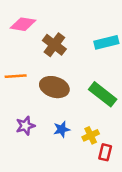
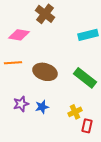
pink diamond: (23, 24) -> (19, 35), moved
brown cross: (54, 45) -> (45, 14), moved
blue star: (62, 129) -> (42, 107), moved

